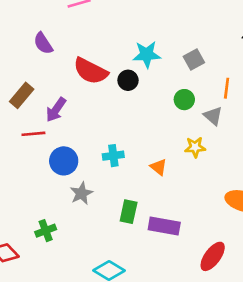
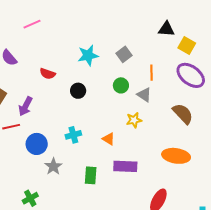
red semicircle: (91, 71) -> (48, 74), size x0.6
black circle: (128, 80) -> (78, 91), moved
purple rectangle: (164, 226) -> (125, 166), moved

